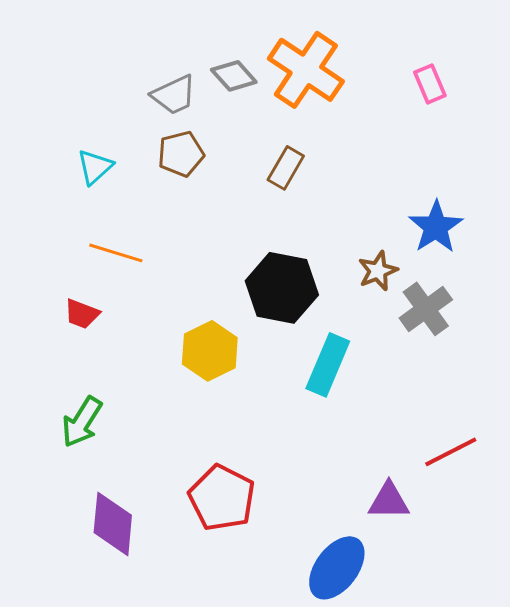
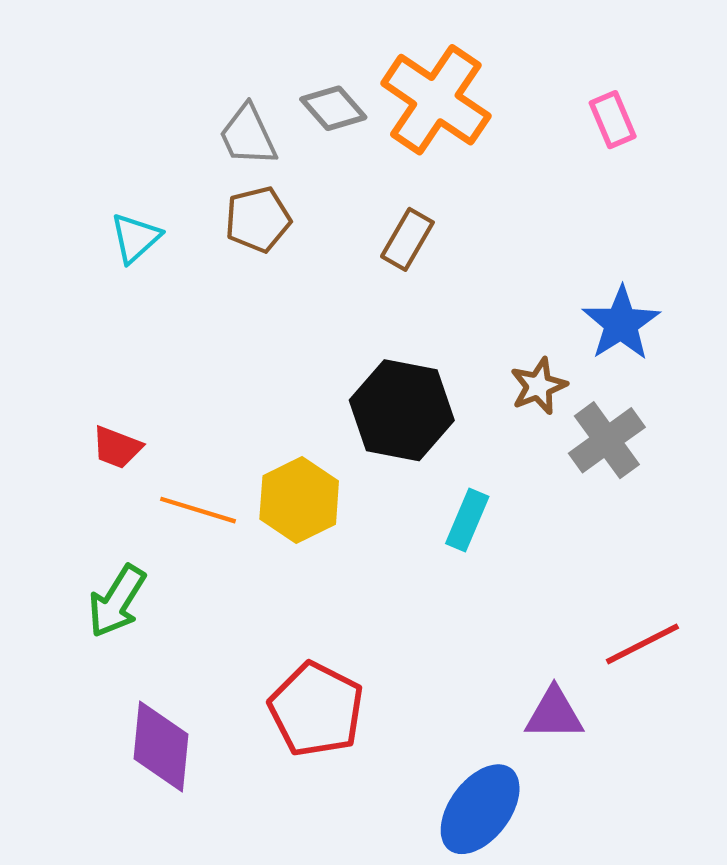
gray trapezoid: (174, 95) -> (248, 135), turned 90
orange line: (116, 253) -> (198, 510), moved
cyan rectangle: (328, 365) -> (467, 520), size x0.7

